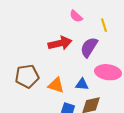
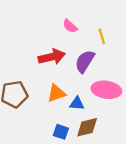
orange triangle: (56, 85) -> (56, 93), moved, turned -36

